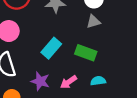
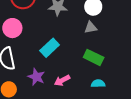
green rectangle: (86, 53) -> (94, 57), moved
cyan semicircle: (98, 81) -> (98, 84), moved

